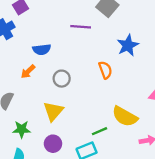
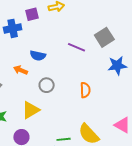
blue star: (128, 45) -> (117, 66), moved
orange arrow: (28, 71) -> (20, 70), turned 48

